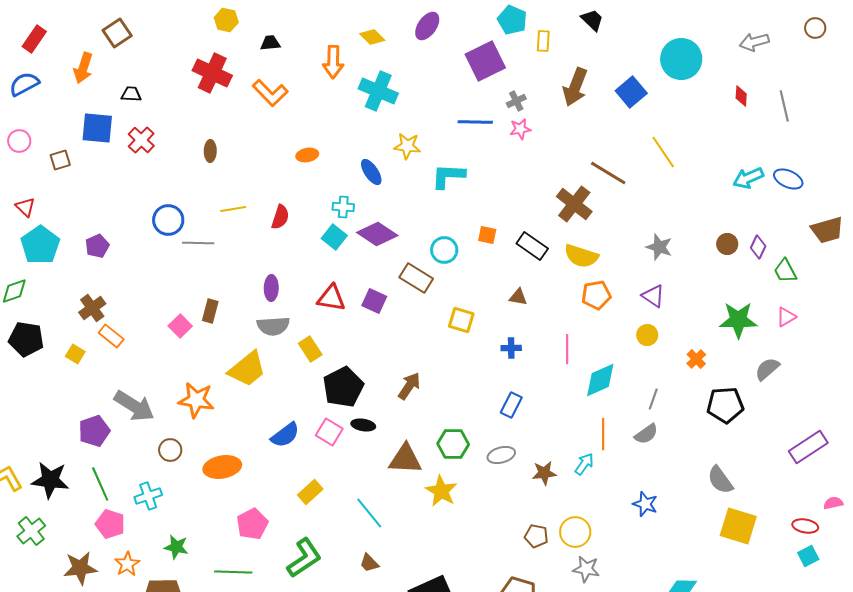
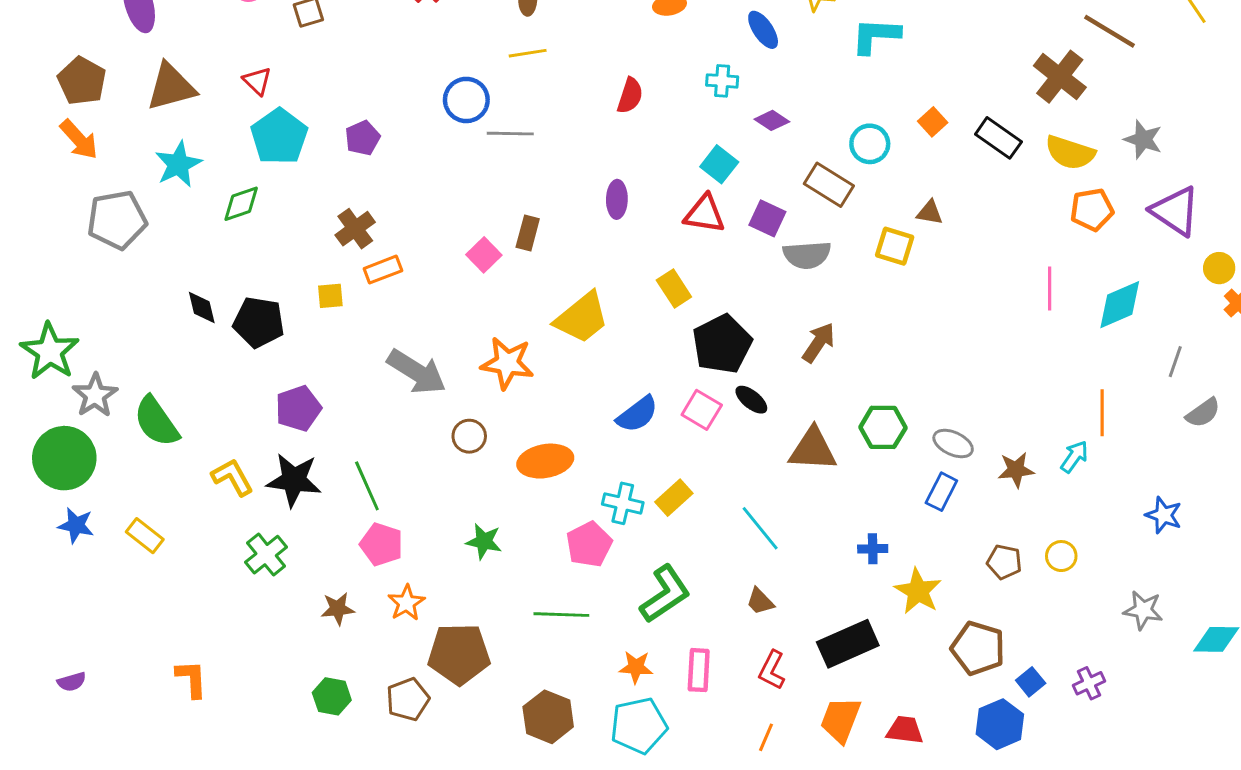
yellow line: (233, 209) -> (528, 53), moved
purple diamond: (377, 234) -> (772, 120), size x0.6
orange square: (487, 235) -> (933, 122), turned 36
cyan square: (334, 237) -> (719, 164), moved
gray star: (659, 247) -> (1143, 139), moved
purple triangle: (653, 296) -> (1175, 211), size x1.5
brown triangle: (518, 297) -> (930, 213), moved
gray semicircle: (273, 326) -> (807, 255), moved
yellow circle: (647, 335) -> (1219, 268), moved
orange rectangle: (111, 336) -> (383, 270), turned -60
black pentagon: (26, 339) -> (259, 322), moved
blue cross: (511, 348) -> (873, 549), moved
yellow square: (75, 354) -> (330, 296), turned -36
cyan diamond: (600, 380) -> (1120, 305), moved
blue rectangle: (511, 405) -> (941, 492), moved
black ellipse: (363, 425) -> (751, 400), turned 30
purple pentagon: (94, 431) -> (298, 408), moved
gray semicircle: (646, 434) -> (1203, 413), moved
gray ellipse: (501, 455) -> (953, 443), turned 40
yellow star: (441, 491) -> (918, 591), moved
cyan cross: (148, 496) -> (623, 503), moved, turned 32
yellow circle: (575, 532) -> (1061, 556), size x0.7
green star: (176, 547) -> (484, 541), moved
brown star: (80, 568) -> (338, 609), size x0.7
gray star: (586, 569) -> (1143, 610), moved

